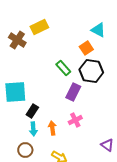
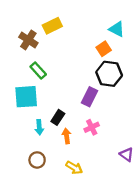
green rectangle: (63, 68) -> (38, 71), moved
black rectangle: (32, 111) -> (58, 117), moved
cyan arrow: (33, 129) -> (39, 127), moved

